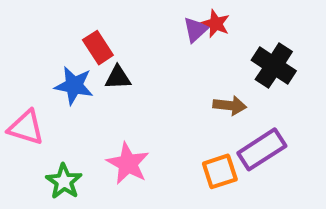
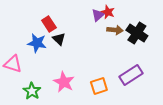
black triangle: (118, 78) -> (59, 39), turned 48
brown arrow: (230, 105) -> (115, 30), moved
orange square: (220, 171) -> (99, 86), moved

